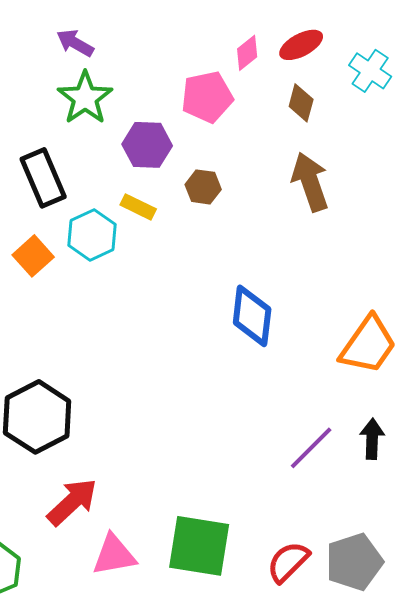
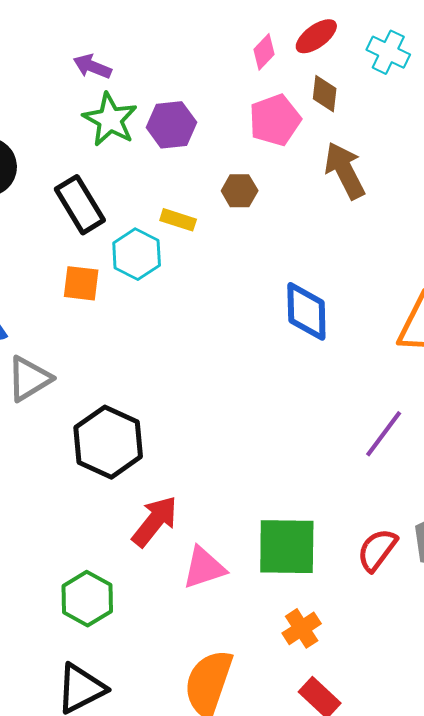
pink pentagon: (207, 97) -> (275, 120), moved
purple hexagon: (147, 145) -> (171, 125), moved
orange square: (33, 256) -> (81, 283), turned -33

